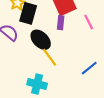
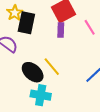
black ellipse: (41, 40) -> (33, 72), moved

